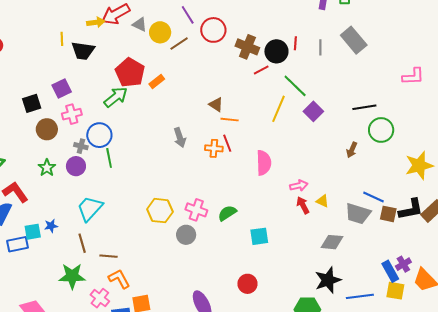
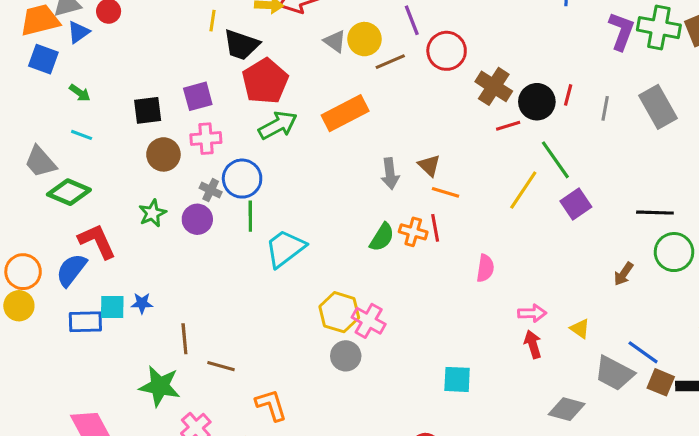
gray triangle: (140, 24) -> (335, 41), moved
red pentagon: (130, 73) -> (265, 81), moved
orange rectangle: (157, 81) -> (345, 113), size x1.8
gray arrow: (180, 138) -> (390, 174), moved
pink semicircle: (264, 163) -> (485, 268), size x0.7
yellow triangle: (322, 201) -> (580, 329), moved
cyan trapezoid: (90, 209) -> (285, 248), moved
yellow hexagon: (160, 211) -> (339, 312), moved
green semicircle: (227, 213) -> (382, 237), moved, turned 144
orange L-shape: (119, 279) -> (271, 405), moved

